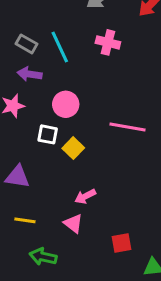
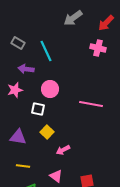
pink cross: (108, 42) -> (98, 48), moved
gray rectangle: (26, 44) -> (18, 43), moved
yellow square: (73, 148) -> (47, 132), moved
pink triangle: (73, 223) -> (56, 176), moved

